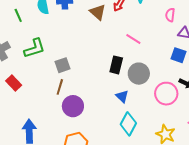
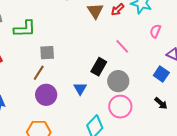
pink semicircle: (170, 15) -> (155, 31), moved
pink circle: (166, 94) -> (120, 107), moved
blue triangle: (122, 96) -> (80, 89), moved

